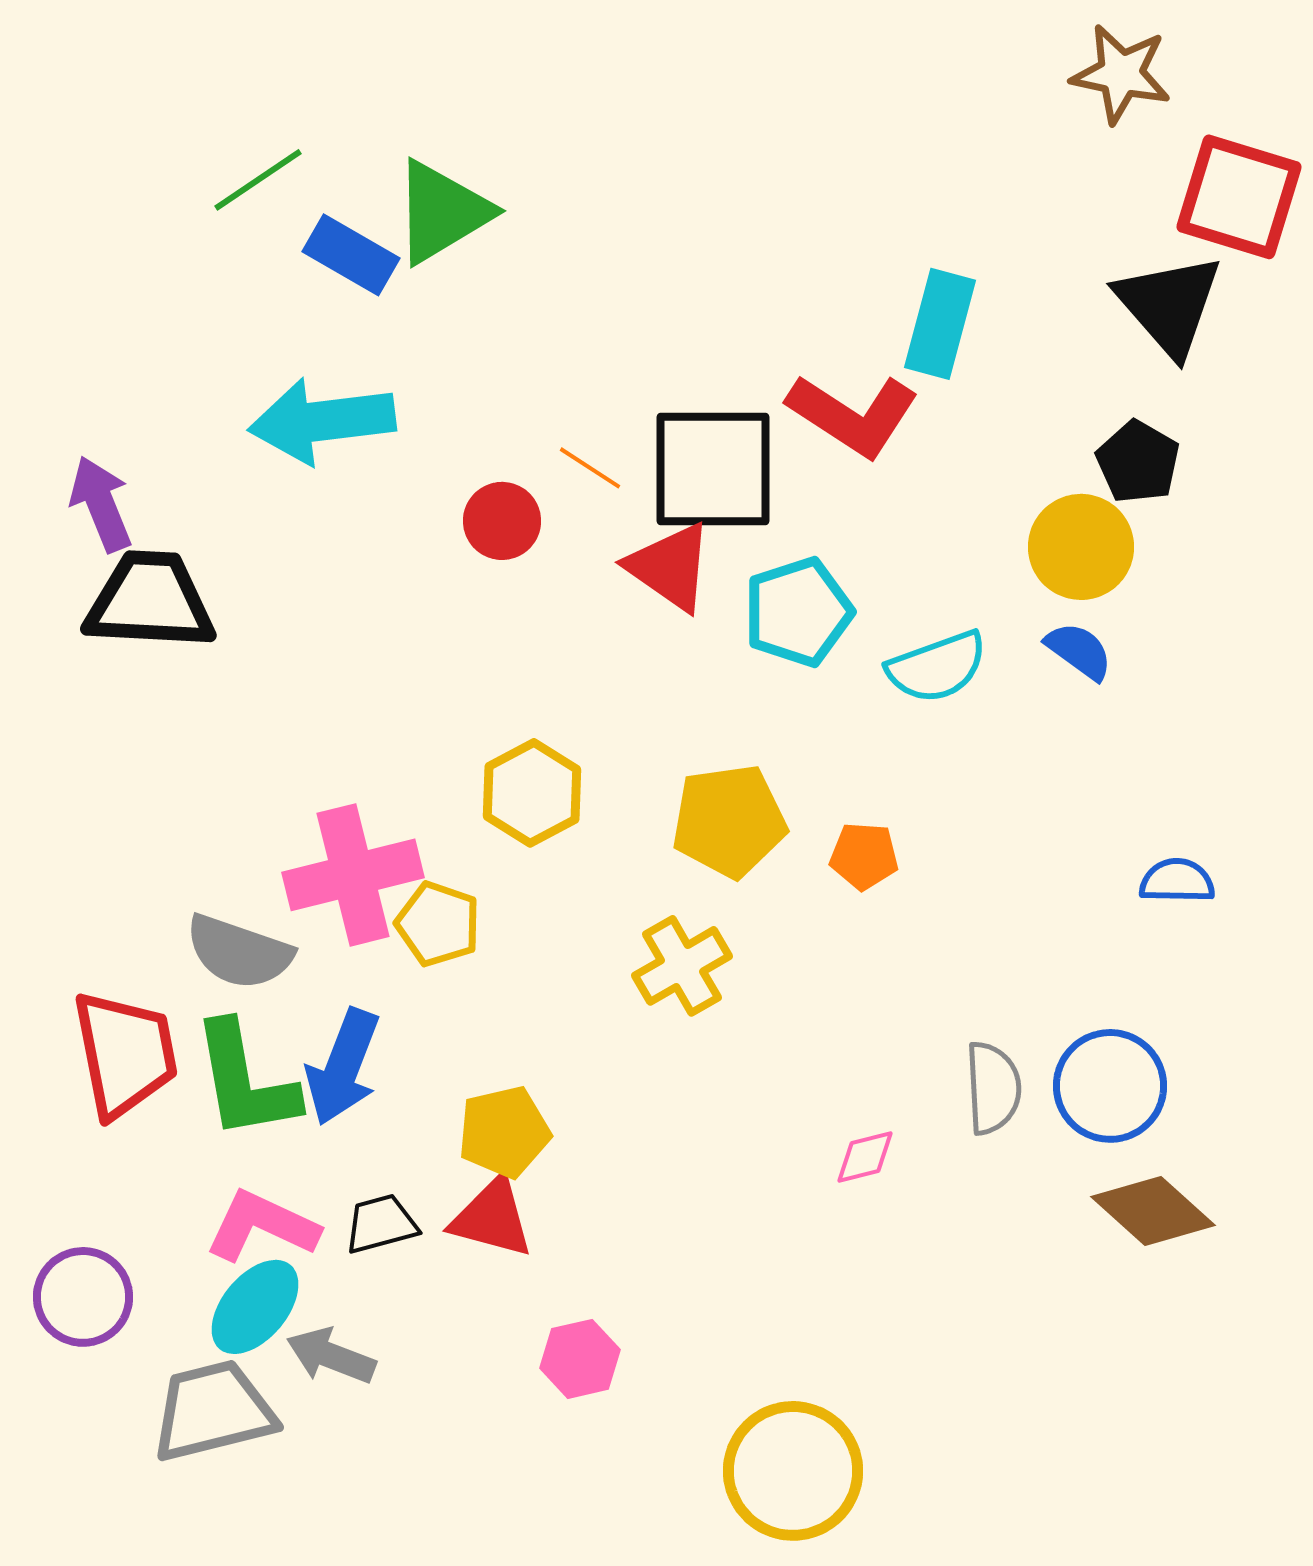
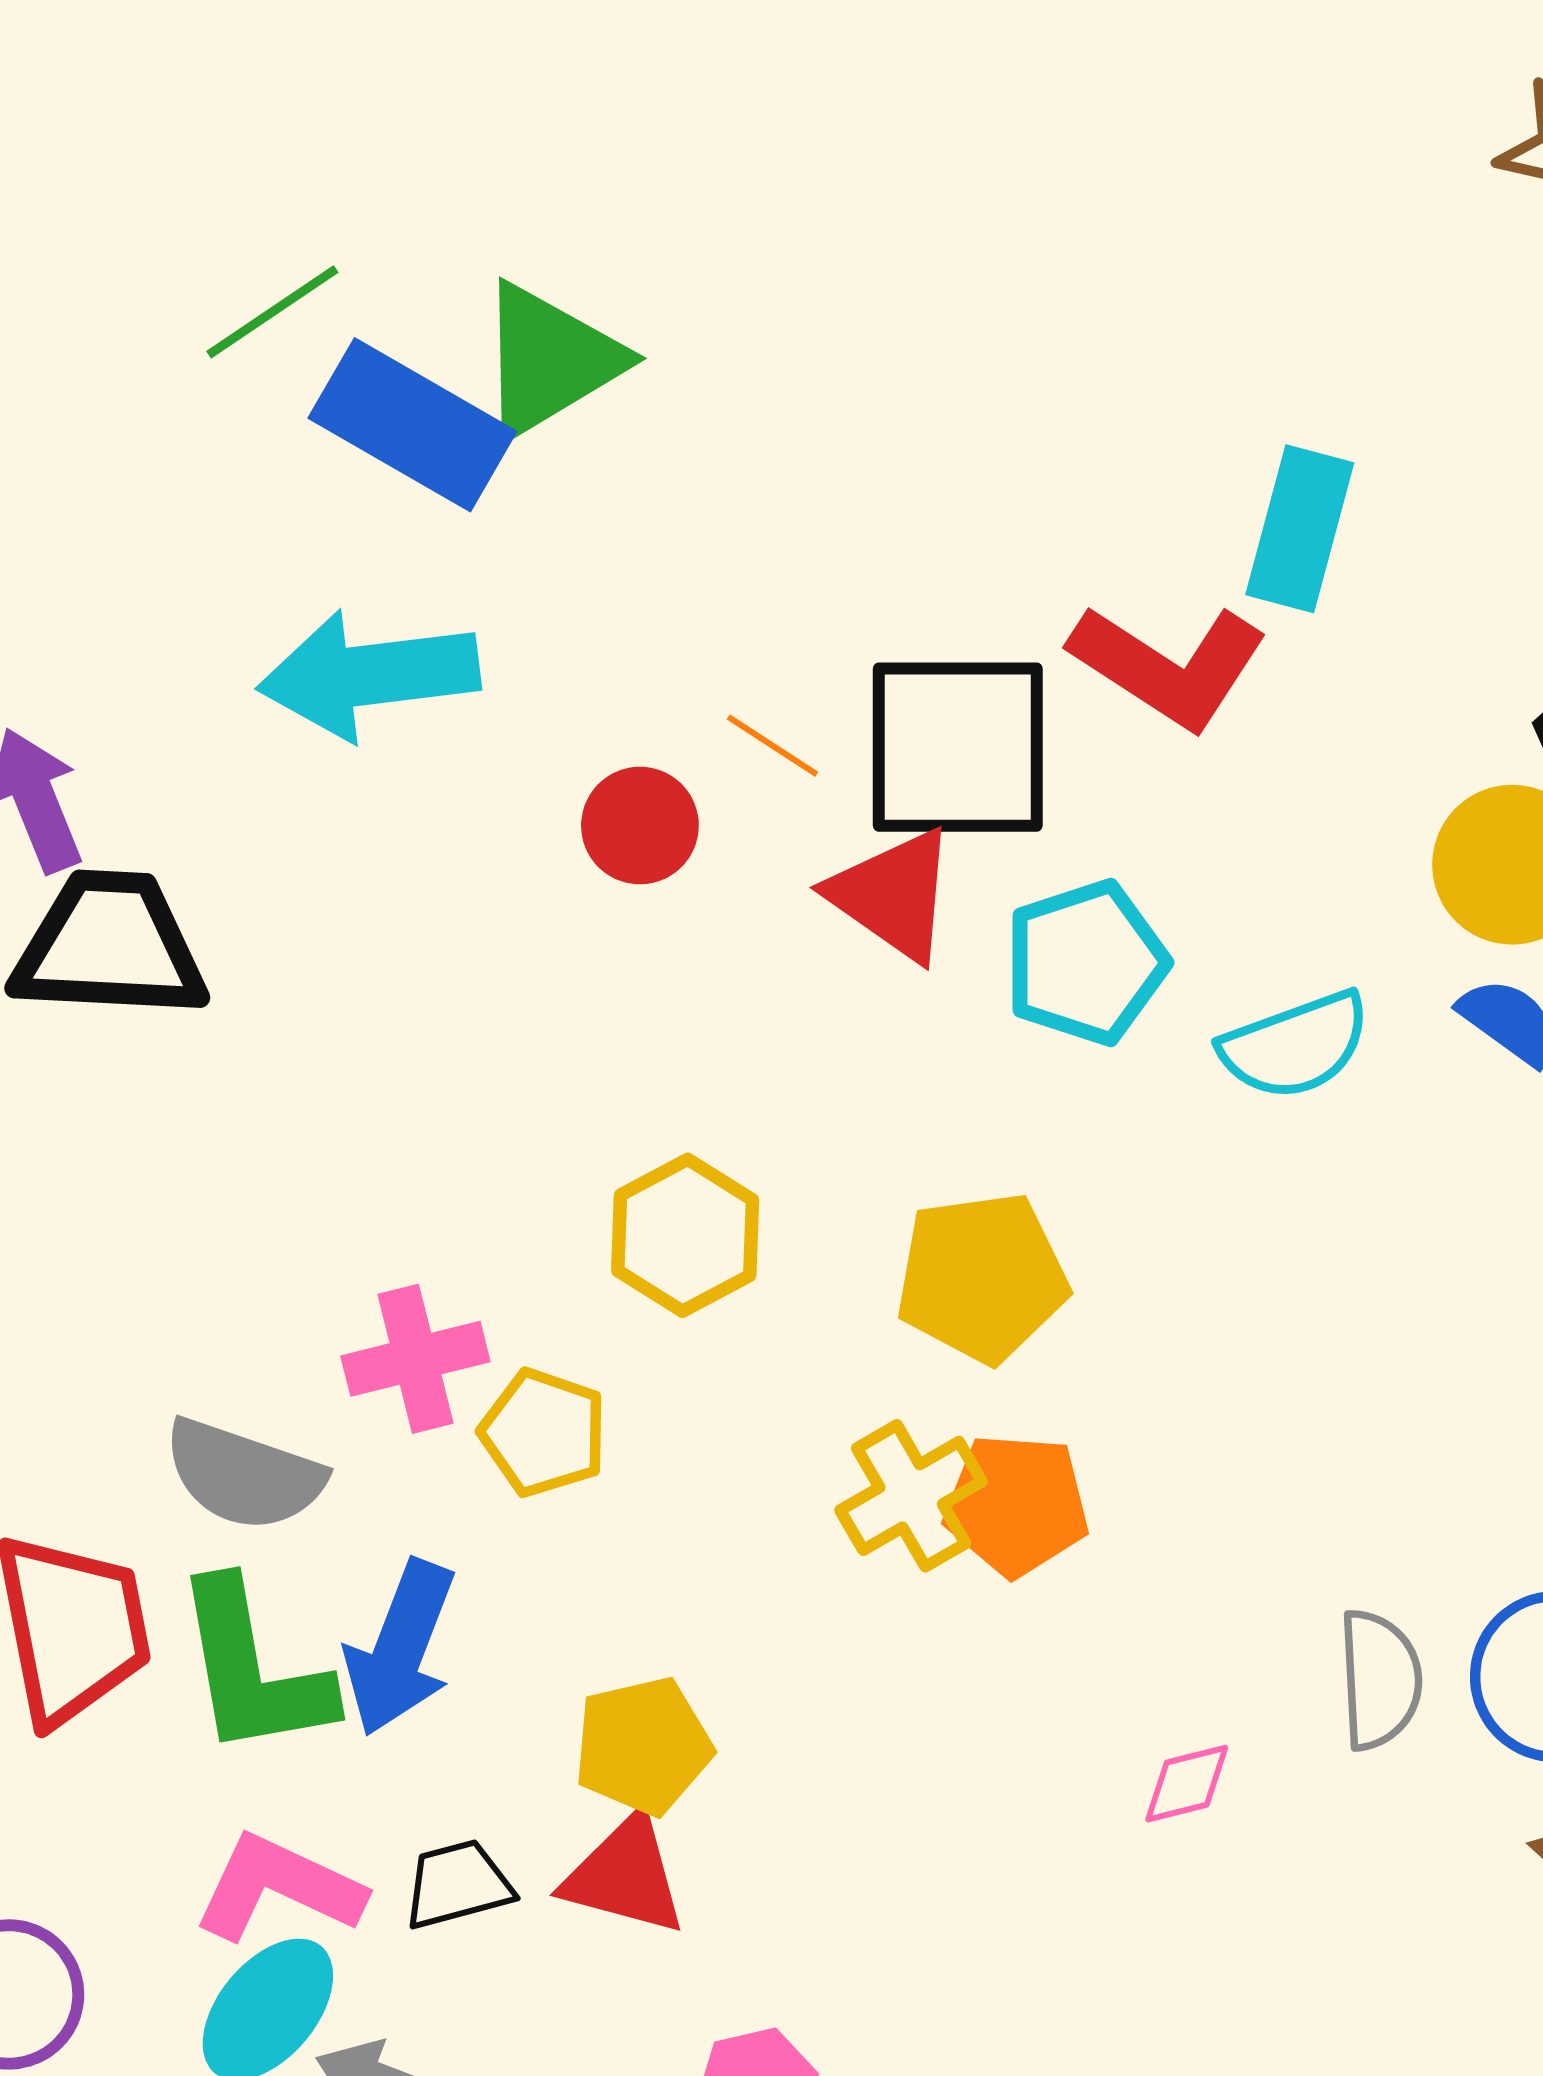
blue rectangle: (351, 255) -> (412, 425), size x1.4
orange pentagon: (864, 856) -> (1017, 1505), moved, size x1.4
pink cross: (353, 875) -> (415, 1359), size x0.7

